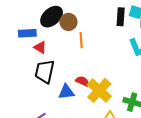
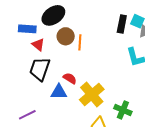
brown circle: (68, 22) -> (66, 36), moved
red semicircle: (82, 81) -> (70, 78), moved

